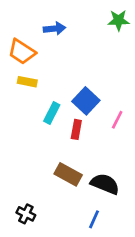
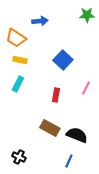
blue square: (86, 101) -> (63, 60), moved
cyan rectangle: (52, 113) -> (18, 84), moved

